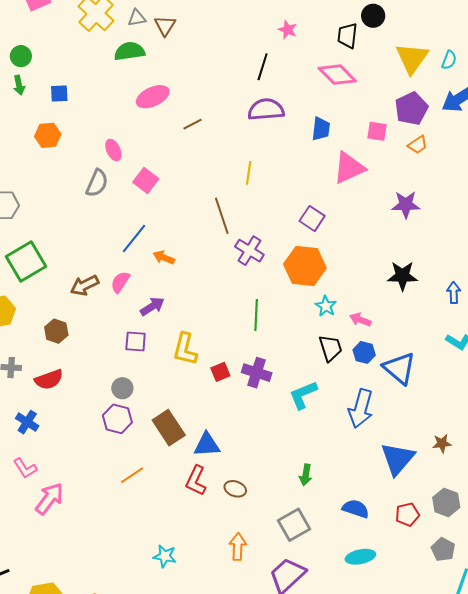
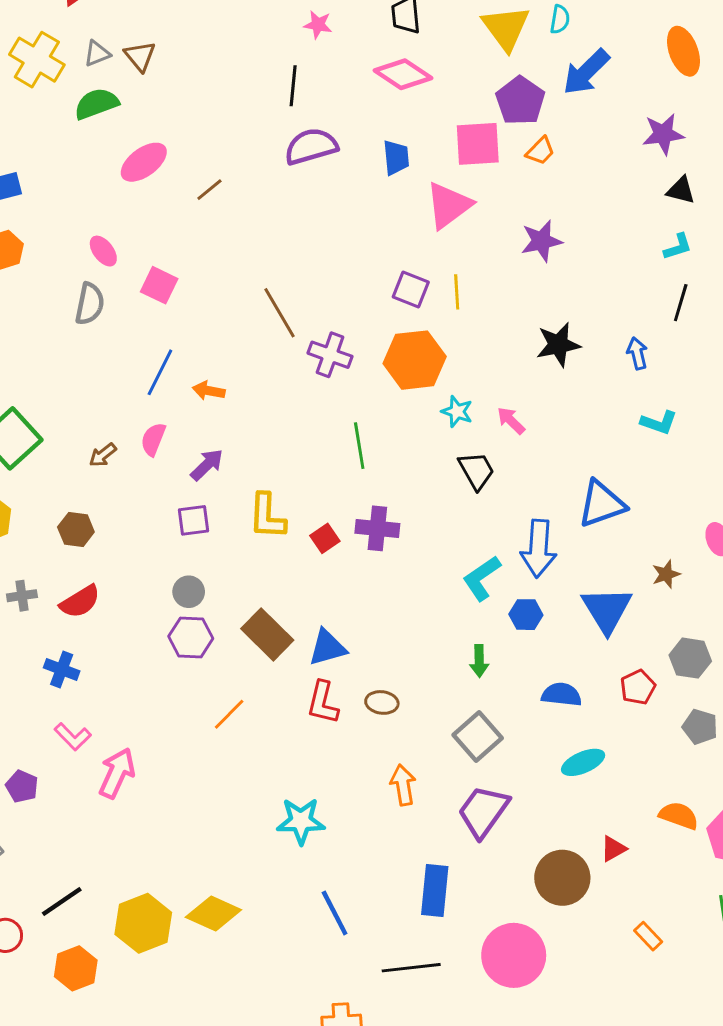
pink square: (377, 131) -> (478, 144), size x1.6
yellow line: (249, 173) -> (457, 292), moved
brown arrow: (84, 285) -> (103, 455), size x0.7
pink arrow: (360, 320) -> (511, 421), turned 35
blue hexagon: (364, 352) -> (526, 615), moved
blue triangle: (399, 368) -> (602, 504), moved, turned -48
cyan L-shape: (303, 395) -> (482, 578), moved
cyan star: (165, 556) -> (301, 821), size x1.4

